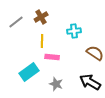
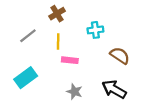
gray line: (16, 22) -> (28, 36), moved
cyan rectangle: (29, 72) -> (26, 78), moved

